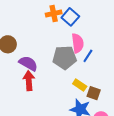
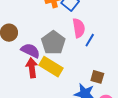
gray pentagon: (64, 58) -> (53, 43), moved, turned -30
yellow rectangle: (80, 85) -> (51, 67), moved, size x1.6

